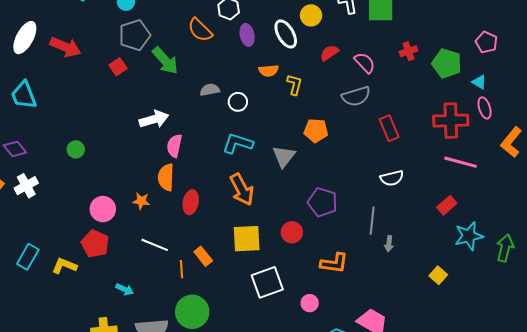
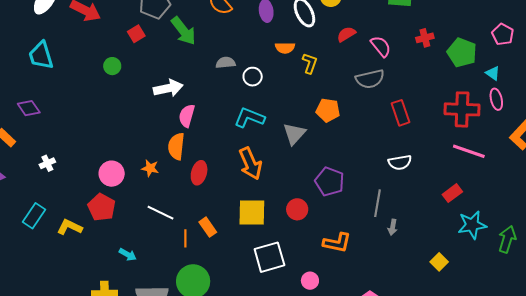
green circle: (76, 149) -> (112, 66), moved
white cross: (26, 186) -> (47, 163), moved, size x0.7

